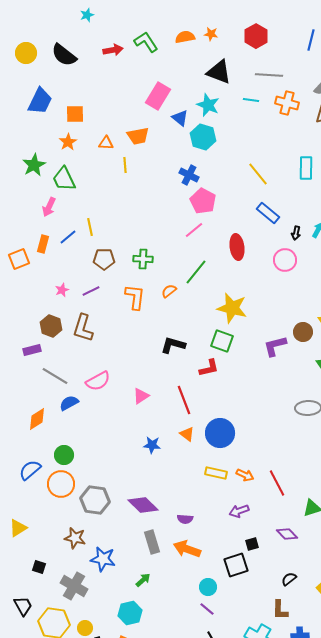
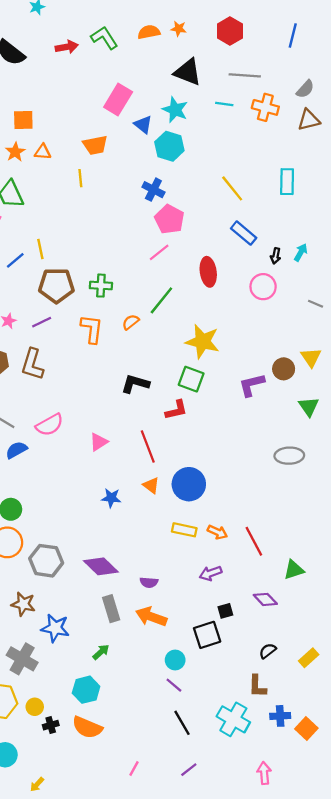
orange triangle: (106, 143) -> (43, 152), moved
brown pentagon: (104, 259) -> (56, 286), size x1.4

